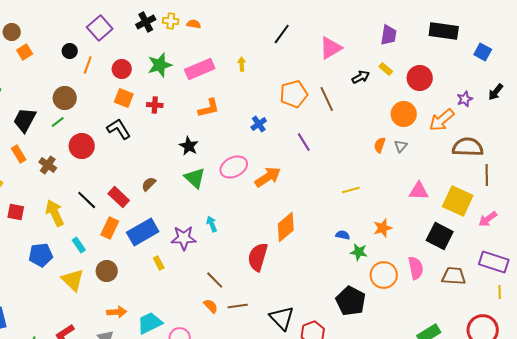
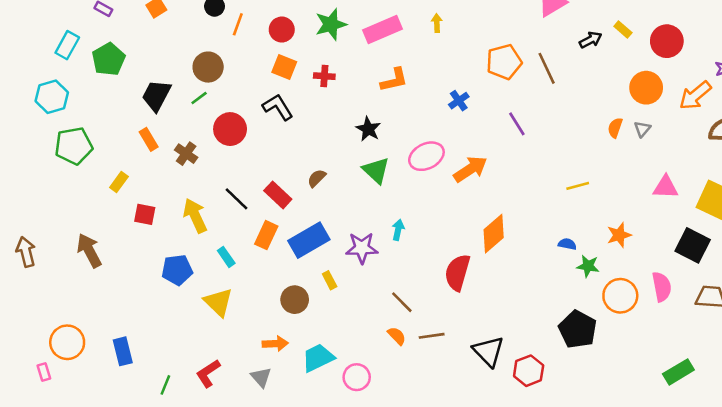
cyan arrow: (212, 224) -> (398, 230), turned 35
brown circle: (107, 271) -> (295, 300), moved

